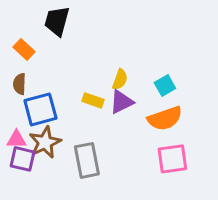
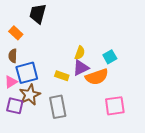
yellow rectangle: (93, 100) -> (62, 76), moved
orange semicircle: (165, 118) -> (97, 77), moved
pink triangle: (16, 139) -> (11, 82), moved, turned -32

